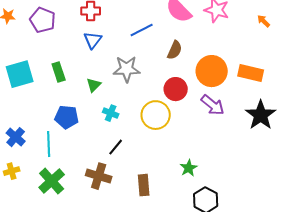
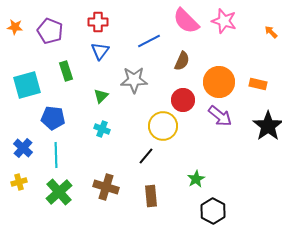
green rectangle: (59, 72) -> (66, 71), moved
orange rectangle: (251, 73) -> (258, 84), size x0.7
cyan cross: (111, 113) -> (102, 129), moved
blue pentagon: (67, 117) -> (53, 118), moved
black line: (116, 147) -> (146, 156), moved

